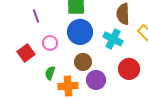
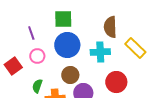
purple line: (36, 16) -> (31, 33), moved
cyan cross: (113, 39) -> (100, 52), turned -30

